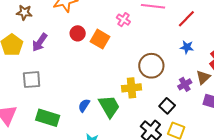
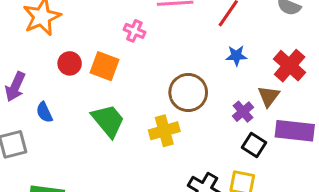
blue semicircle: (84, 105) -> (44, 112), moved, turned -48
green trapezoid: (109, 106) -> (108, 121), moved
black square: (167, 106) -> (254, 145), moved

